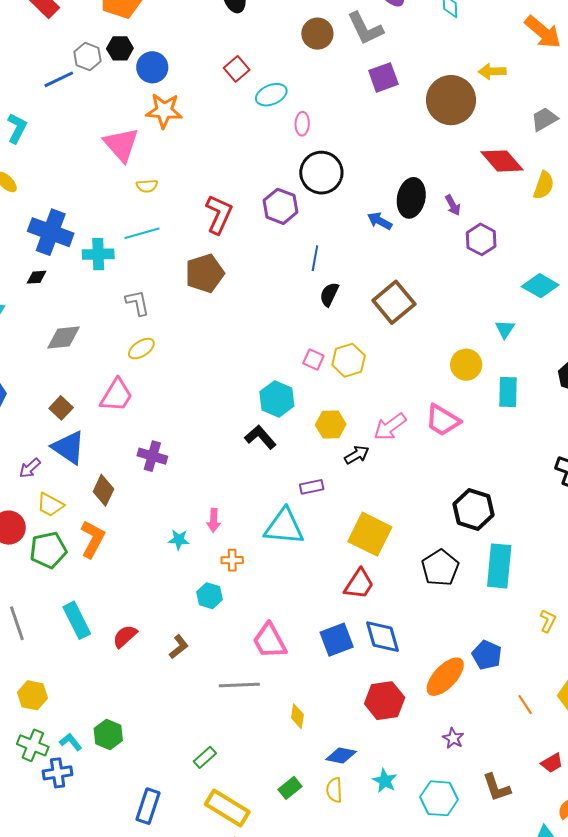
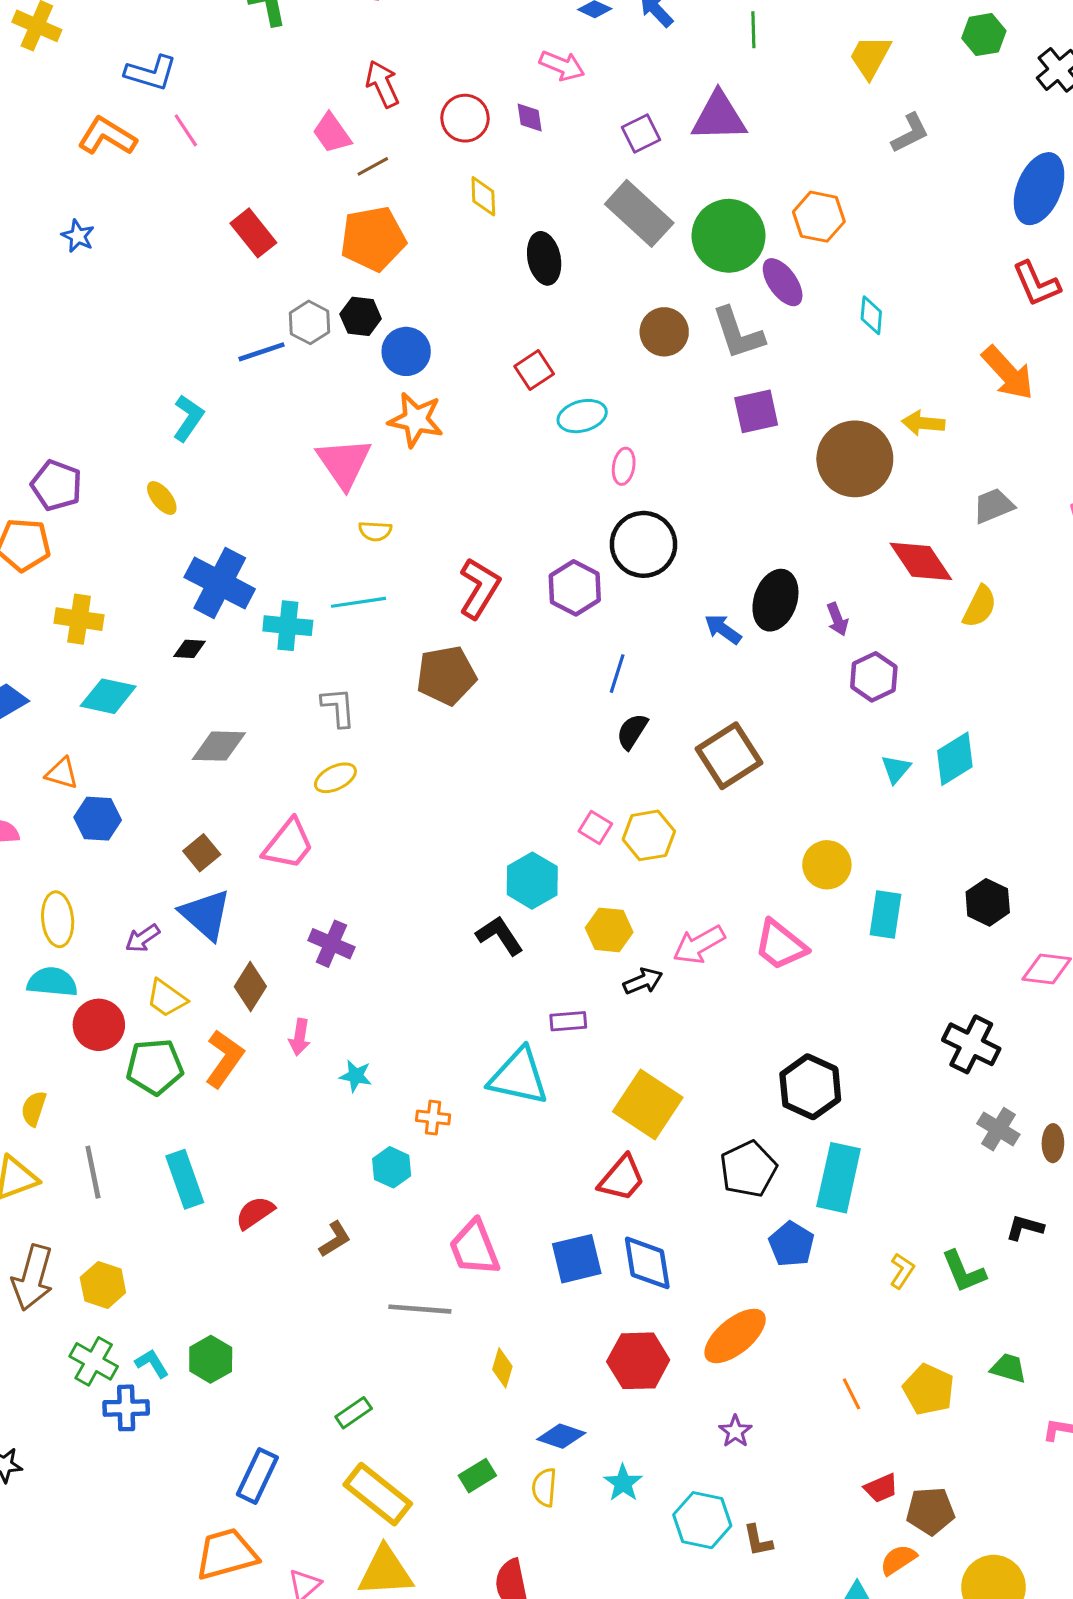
cyan diamond: (540, 286) -> (955, 759), turned -69
cyan triangle: (505, 329) -> (896, 769), moved
pink arrow: (214, 520) -> (300, 1037), moved
blue pentagon: (487, 655) -> (791, 1244), moved
brown L-shape: (496, 788) -> (758, 1540), moved, size x0.7

